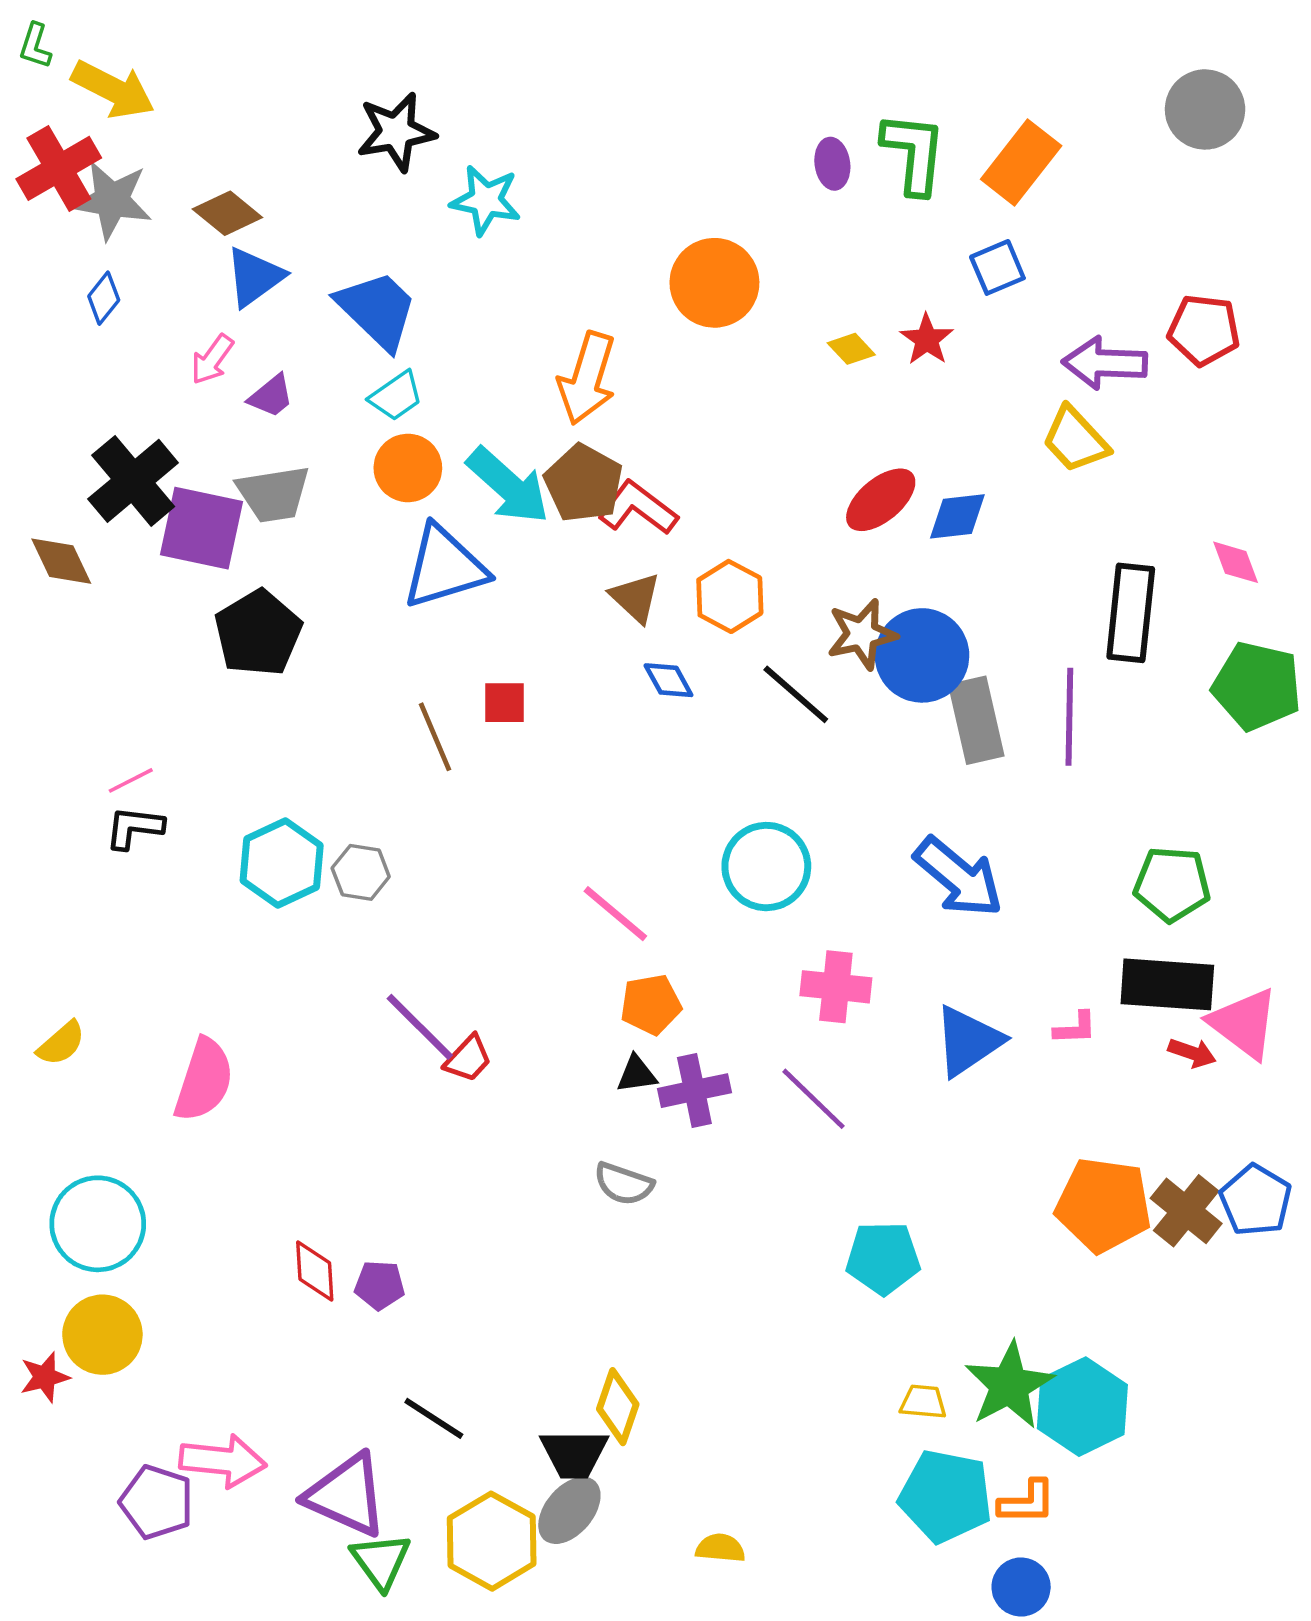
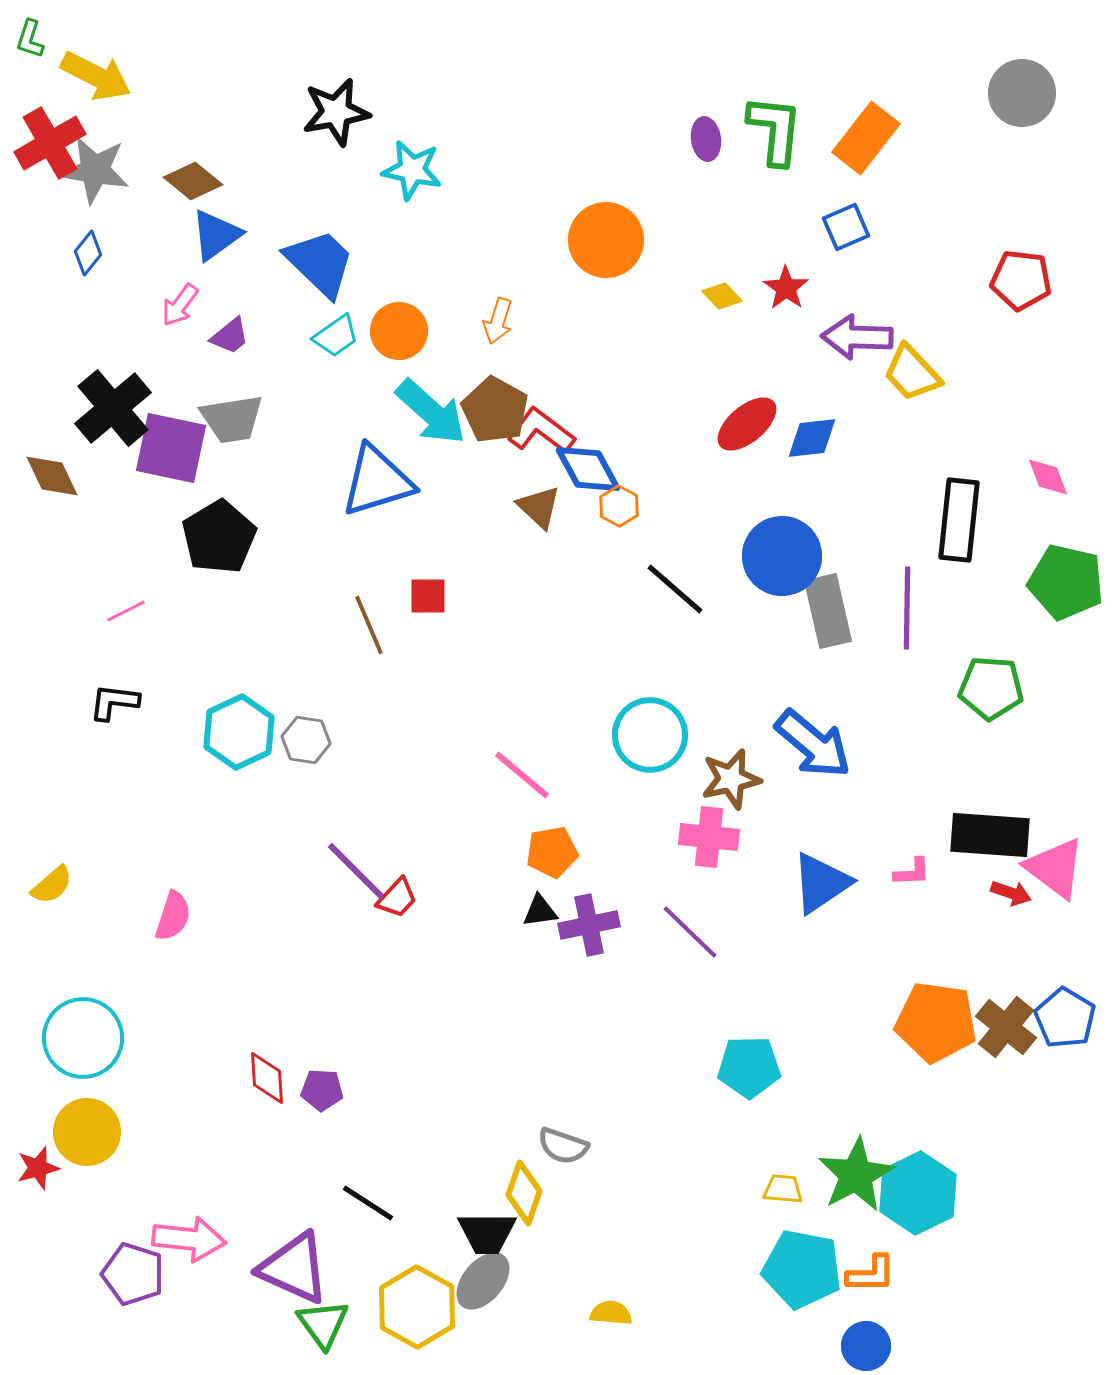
purple arrow: (1105, 363) -> (857, 337), moved
orange arrow: (587, 378) -> (498, 321), size x0.6
orange circle: (408, 468) -> (399, 331), moved
orange hexagon: (730, 596) -> (619, 506), size x0.7
brown star: (862, 634) -> (731, 779), moved
blue diamond: (668, 680) -> (588, 469), moved, size x1.5
pink line: (131, 780) -> (126, 611), moved
green pentagon: (1172, 884) -> (991, 688), moved
pink semicircle: (204, 1080) -> (173, 916), size x0.7
gray semicircle: (624, 1184) -> (563, 1146), moved

